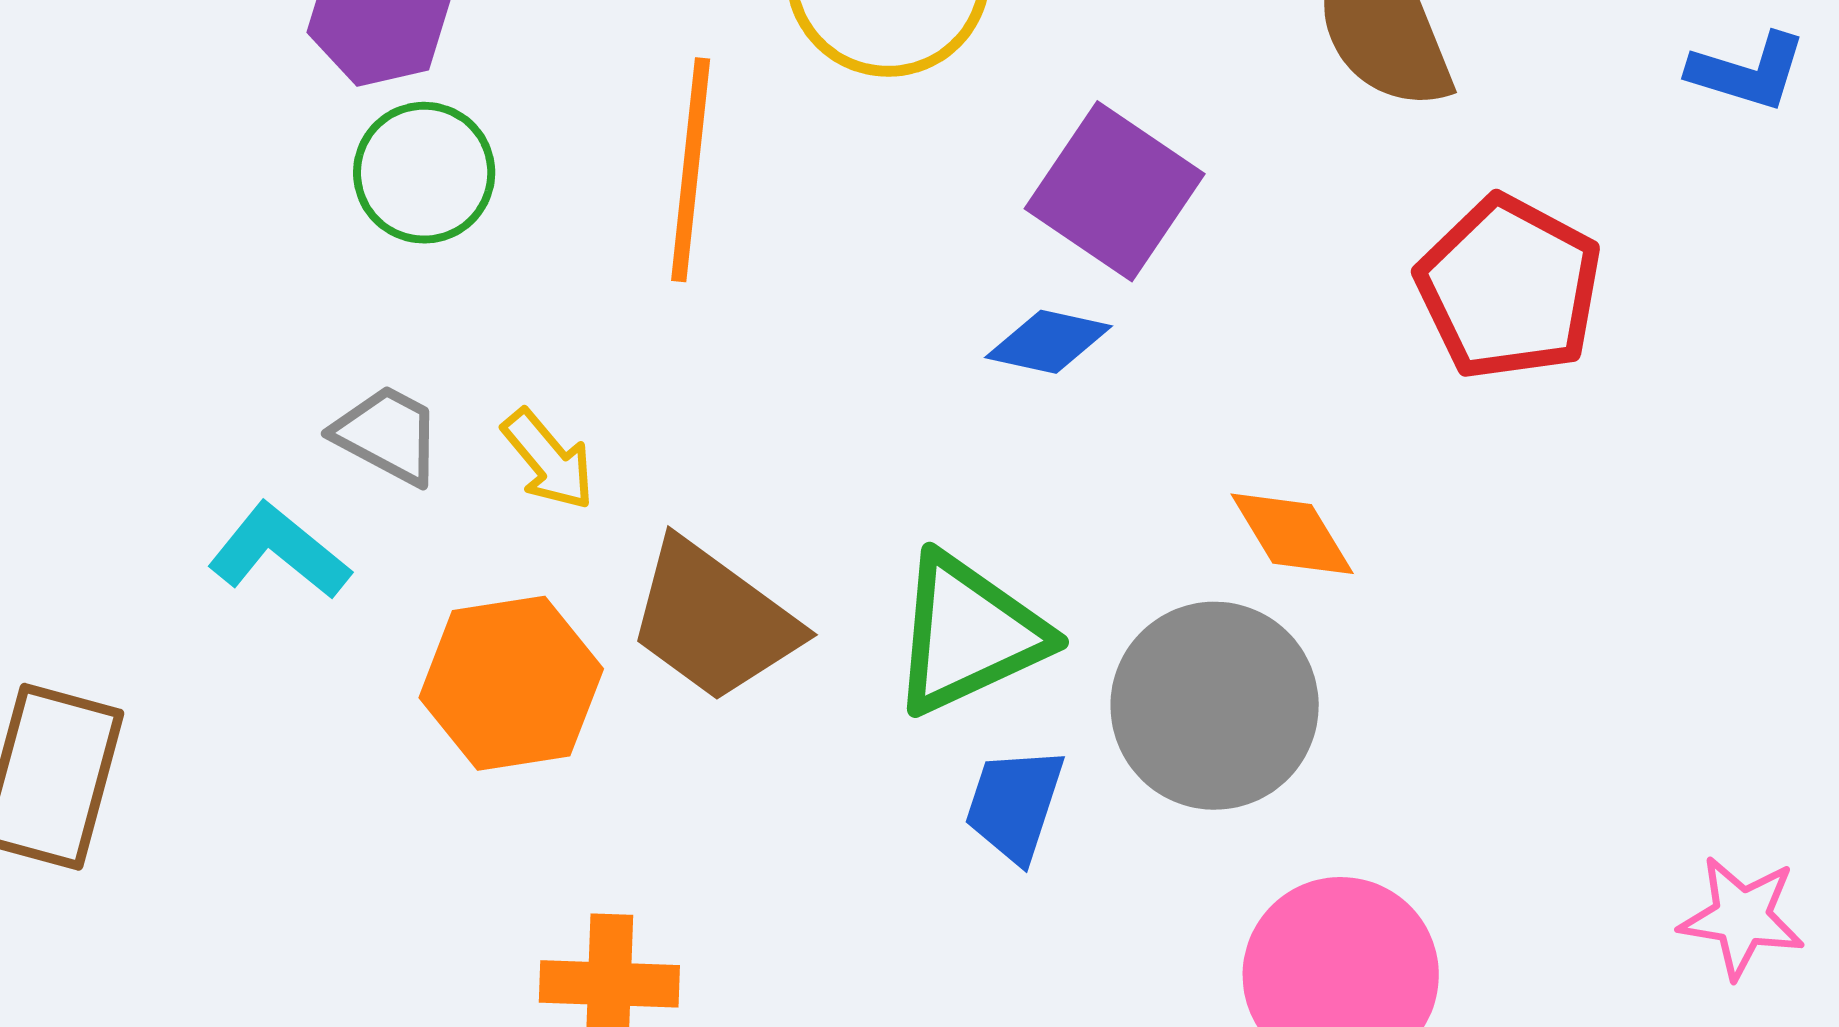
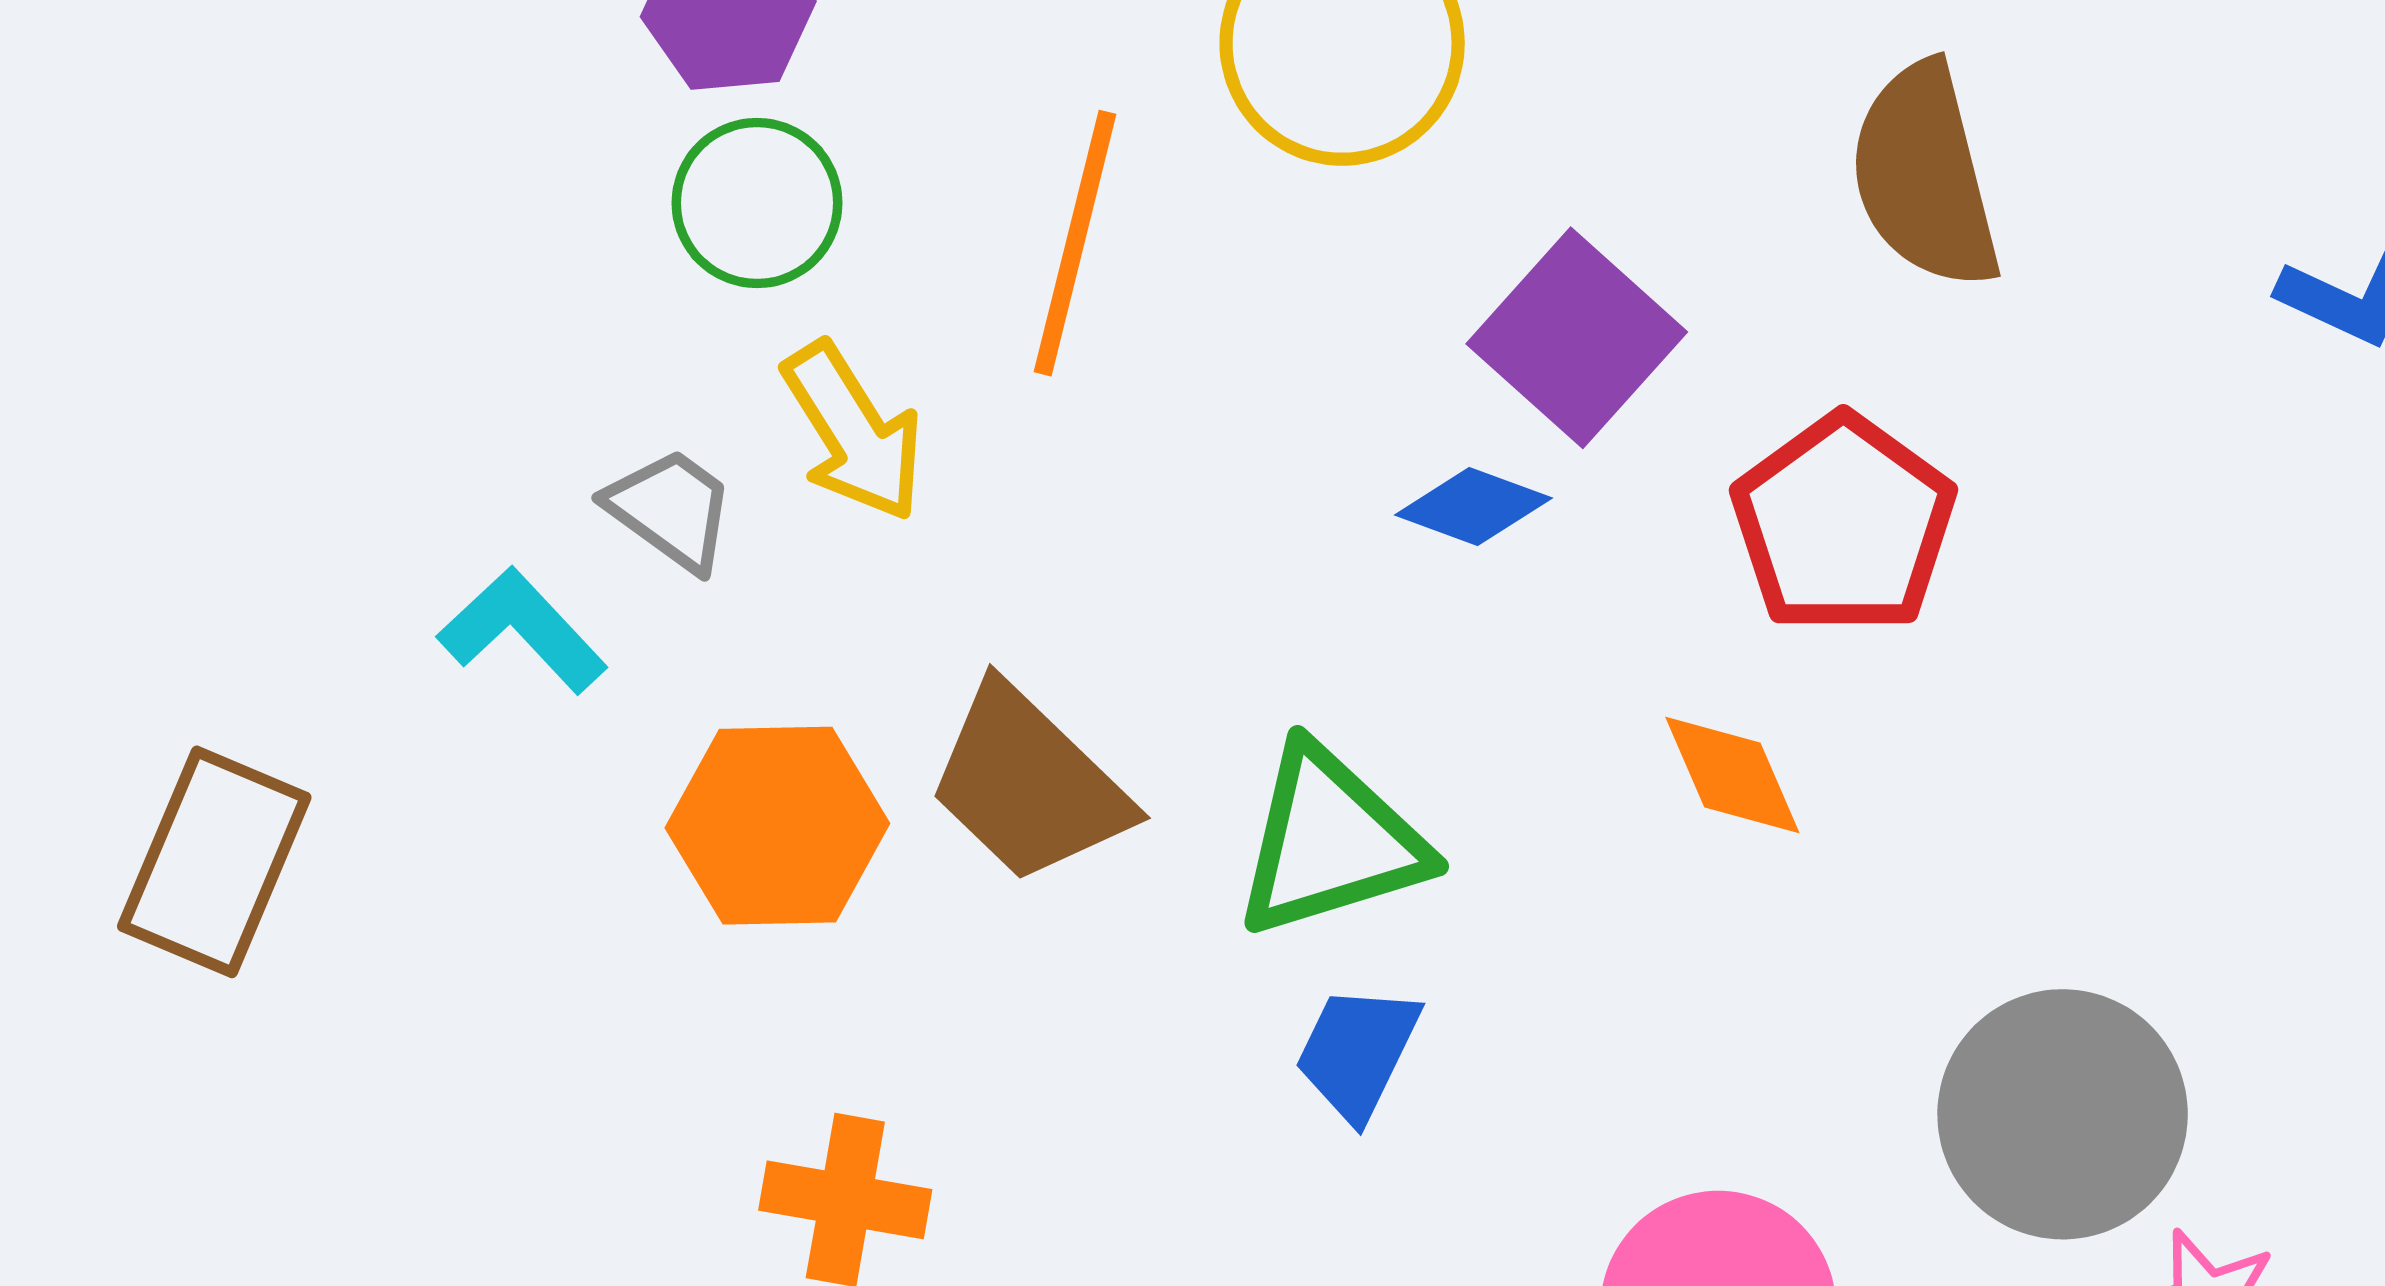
red pentagon: (1509, 288) -> (1844, 524), moved
yellow arrow: (548, 460) -> (853, 432), moved, size x1.4
gray circle: (1215, 706) -> (2063, 1114), moved

